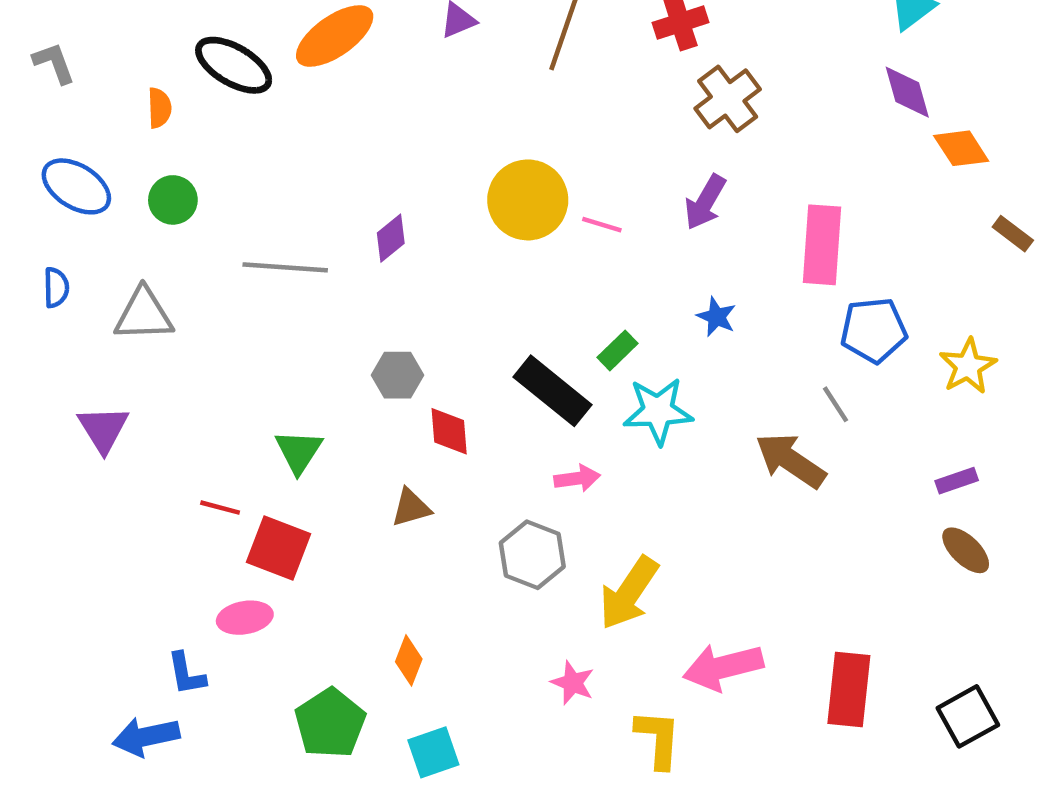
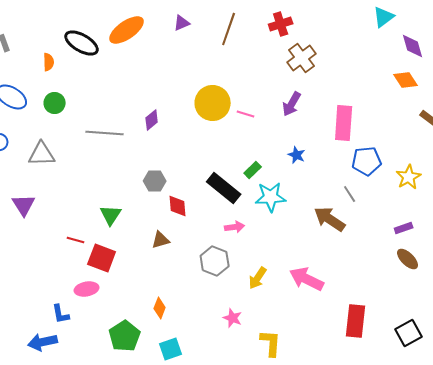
purple diamond: (907, 92) -> (413, 46), moved
yellow arrow: (629, 593) -> (258, 278), size x0.7
pink arrow: (723, 667) -> (307, 279), moved, turned 40

